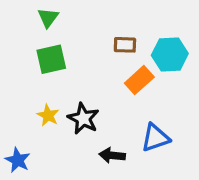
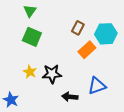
brown rectangle: (125, 45) -> (78, 28), turned -64
green square: (51, 59) -> (32, 37), turned 36
black star: (83, 119) -> (52, 74), turned -30

